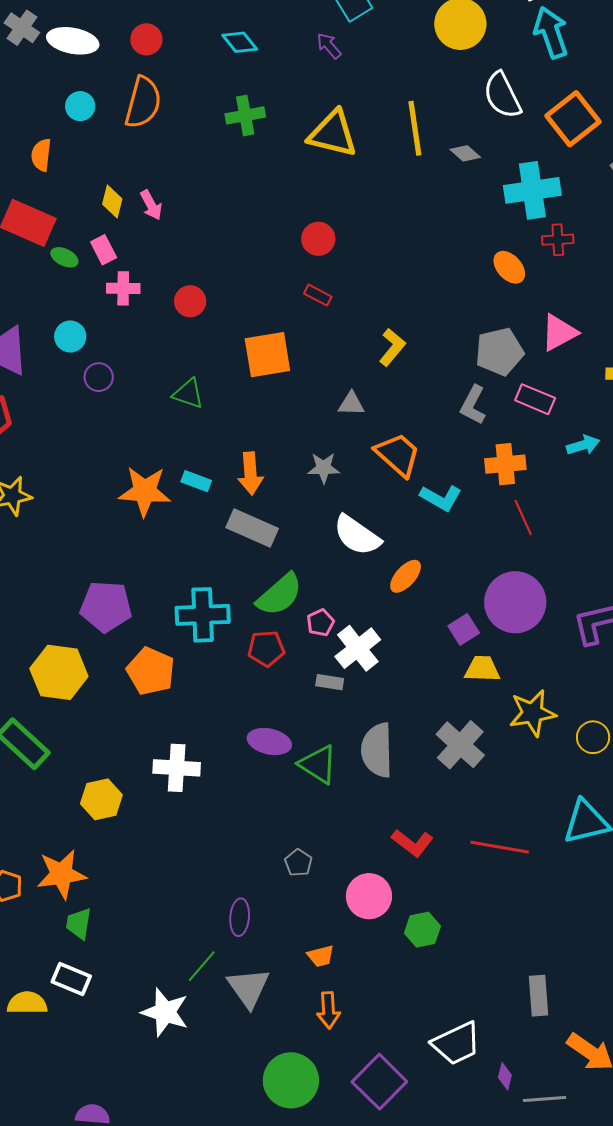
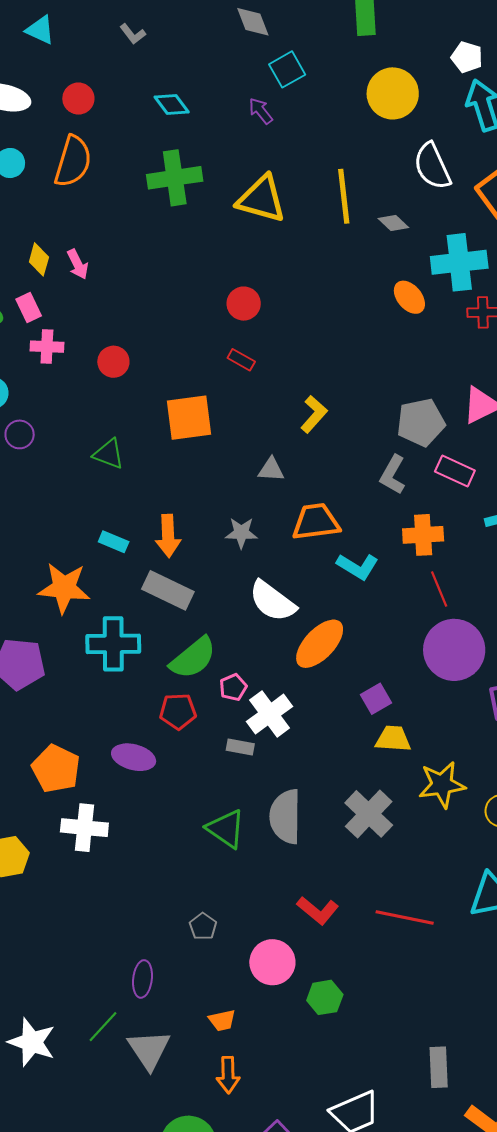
green cross: (245, 115) -> (175, 178), size x1.4
orange ellipse: (509, 267) -> (409, 297), moved
orange trapezoid: (398, 455) -> (316, 522), turned -51
orange star: (145, 491) -> (64, 588), moved
orange ellipse: (406, 576) -> (320, 644), size x1.5
purple circle: (515, 602) -> (454, 650), moved
cyan cross: (203, 615) -> (113, 644), moved
orange pentagon: (151, 671) -> (56, 769), moved
purple ellipse: (269, 742) -> (134, 757), moved
white star: (165, 1012) -> (32, 1042), moved

